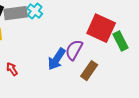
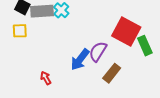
red arrow: (12, 69) -> (46, 78), moved

